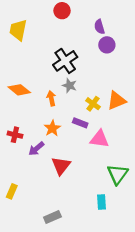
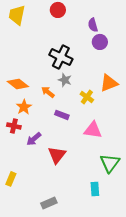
yellow trapezoid: (18, 30) -> (17, 15), moved
black cross: (65, 61) -> (61, 57), turned -30
orange arrow: (51, 98) -> (48, 92), turned -40
orange triangle: (117, 100) -> (109, 83), moved
purple rectangle: (80, 123) -> (62, 115), moved
orange star: (52, 128) -> (24, 107), moved

